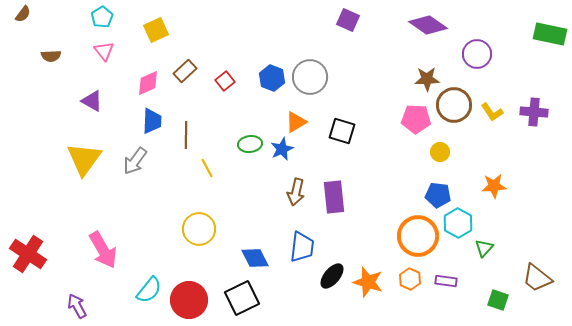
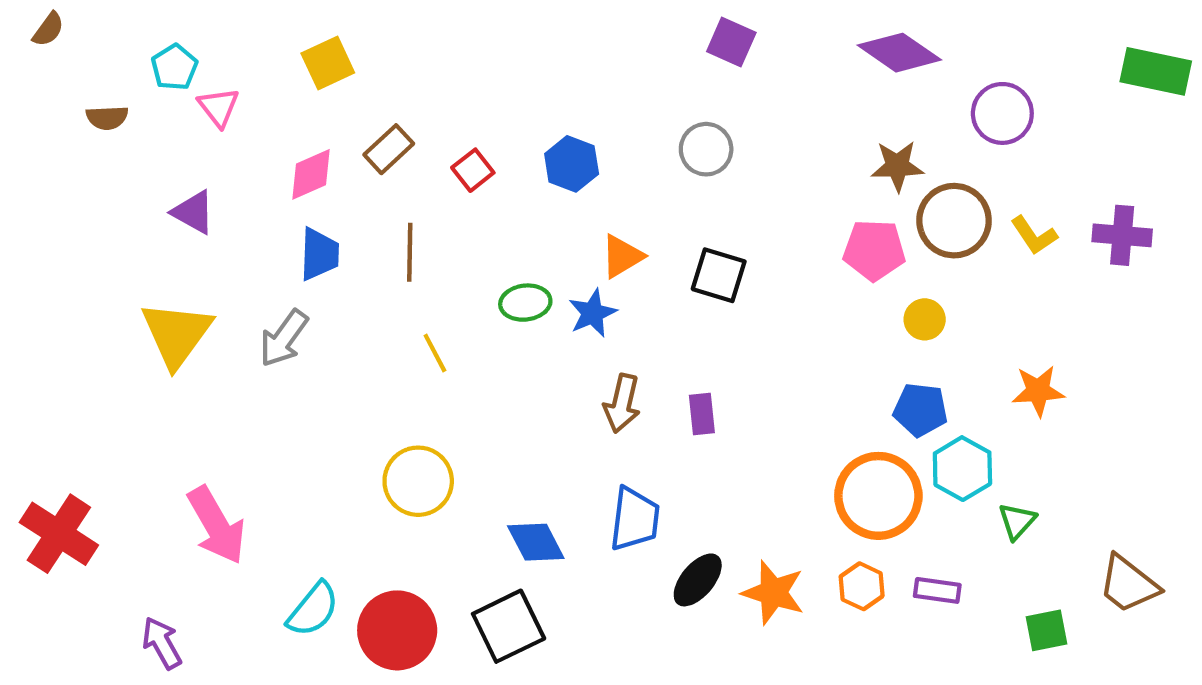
cyan pentagon: (102, 17) -> (174, 67), moved
gray circle: (310, 77) -> (706, 149), moved, size x0.7
brown line: (186, 135) -> (410, 252), moved
purple rectangle: (334, 197) -> (702, 414), size x0.6
green square: (498, 300) -> (1046, 630), turned -30

